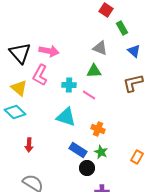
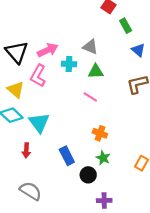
gray triangle: (100, 48) -> (90, 47), moved
pink arrow: (49, 51) -> (48, 50), turned -36
cyan cross: (69, 85) -> (69, 64), moved
cyan triangle: (66, 117) -> (39, 123), moved, turned 35
blue rectangle: (78, 150) -> (67, 156), moved, turned 30

